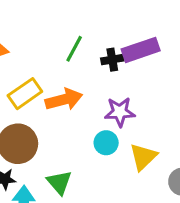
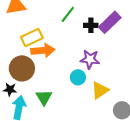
purple rectangle: (141, 50) -> (110, 22), turned -35
orange arrow: (64, 99) -> (43, 50), moved

